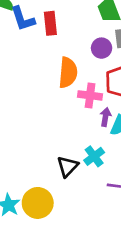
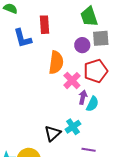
blue L-shape: (23, 19) -> (23, 38), moved
pink cross: (90, 95) -> (72, 81), turned 36

